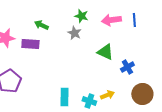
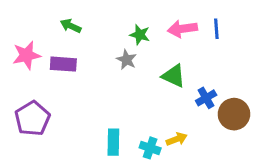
green star: (81, 16) -> (140, 35), moved
green arrow: (41, 25) -> (71, 26), moved
gray star: (74, 33) -> (127, 60), moved
brown circle: (142, 94) -> (234, 114), moved

